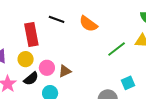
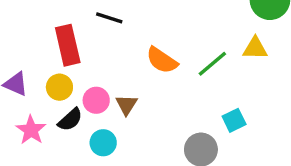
orange semicircle: (88, 24) -> (162, 60), moved
brown triangle: (65, 71) -> (126, 105), turned -32

